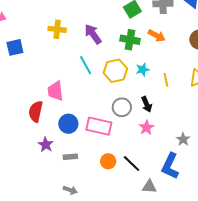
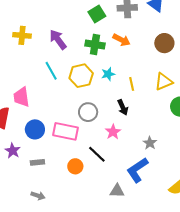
black arrow: (147, 104) -> (123, 107), moved
black line: (132, 164) -> (97, 154), moved
blue L-shape: (170, 166) -> (137, 170), turned 32

